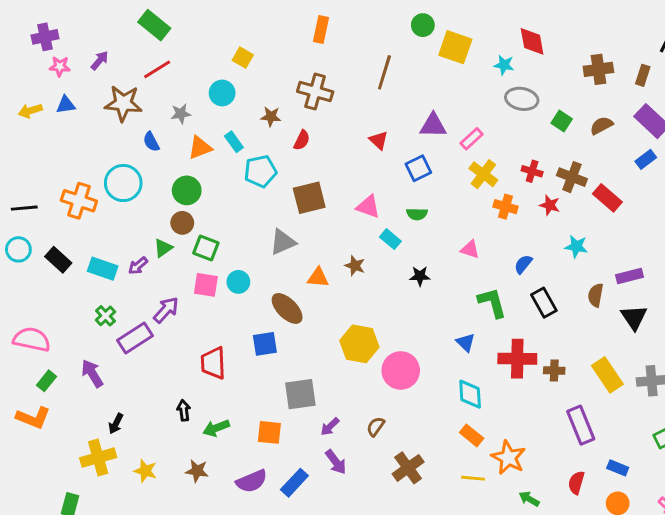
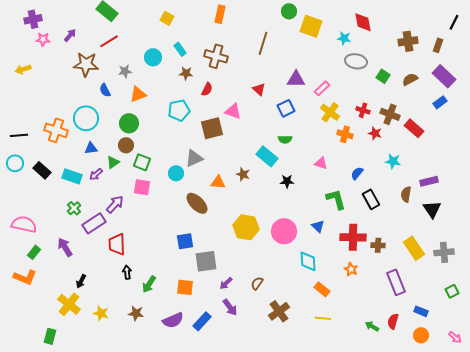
yellow square: (243, 58) -> (167, 18), moved
blue triangle: (66, 105) -> (91, 148), moved
cyan rectangle: (234, 142) -> (180, 49), moved
pink triangle: (368, 207) -> (233, 111), moved
cyan rectangle: (390, 239) -> (267, 156), size x1.5
cyan circle: (238, 282) -> (176, 173), moved
blue square: (265, 344) -> (185, 241), moved
red trapezoid: (213, 363) -> (117, 244), moved
pink circle: (401, 370) -> (284, 231), moved
cyan diamond: (470, 394) -> (308, 261), moved
green arrow: (216, 428) -> (149, 284), turned -36
yellow cross: (98, 458) -> (69, 304), turned -35
orange star: (508, 458) -> (351, 269), moved, size x0.6
green arrow: (529, 499) -> (372, 326), moved

